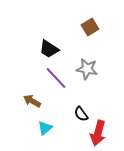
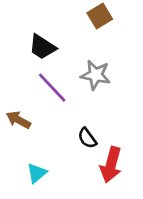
cyan triangle: (45, 128) -> (37, 173), moved

